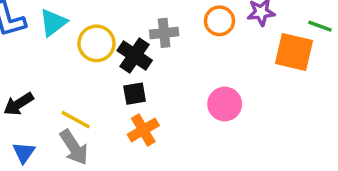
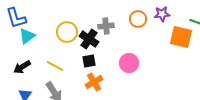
cyan triangle: (53, 23) -> (27, 36), moved
pink circle: (225, 104) -> (129, 63), moved
yellow line: (76, 120) -> (55, 66), moved

